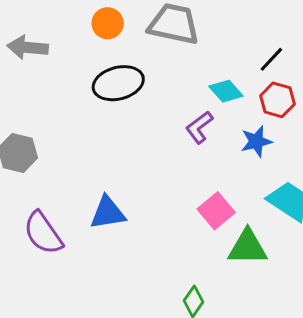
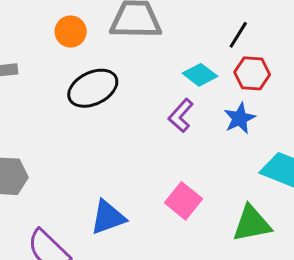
pink square: (216, 211) -> (183, 201), moved

